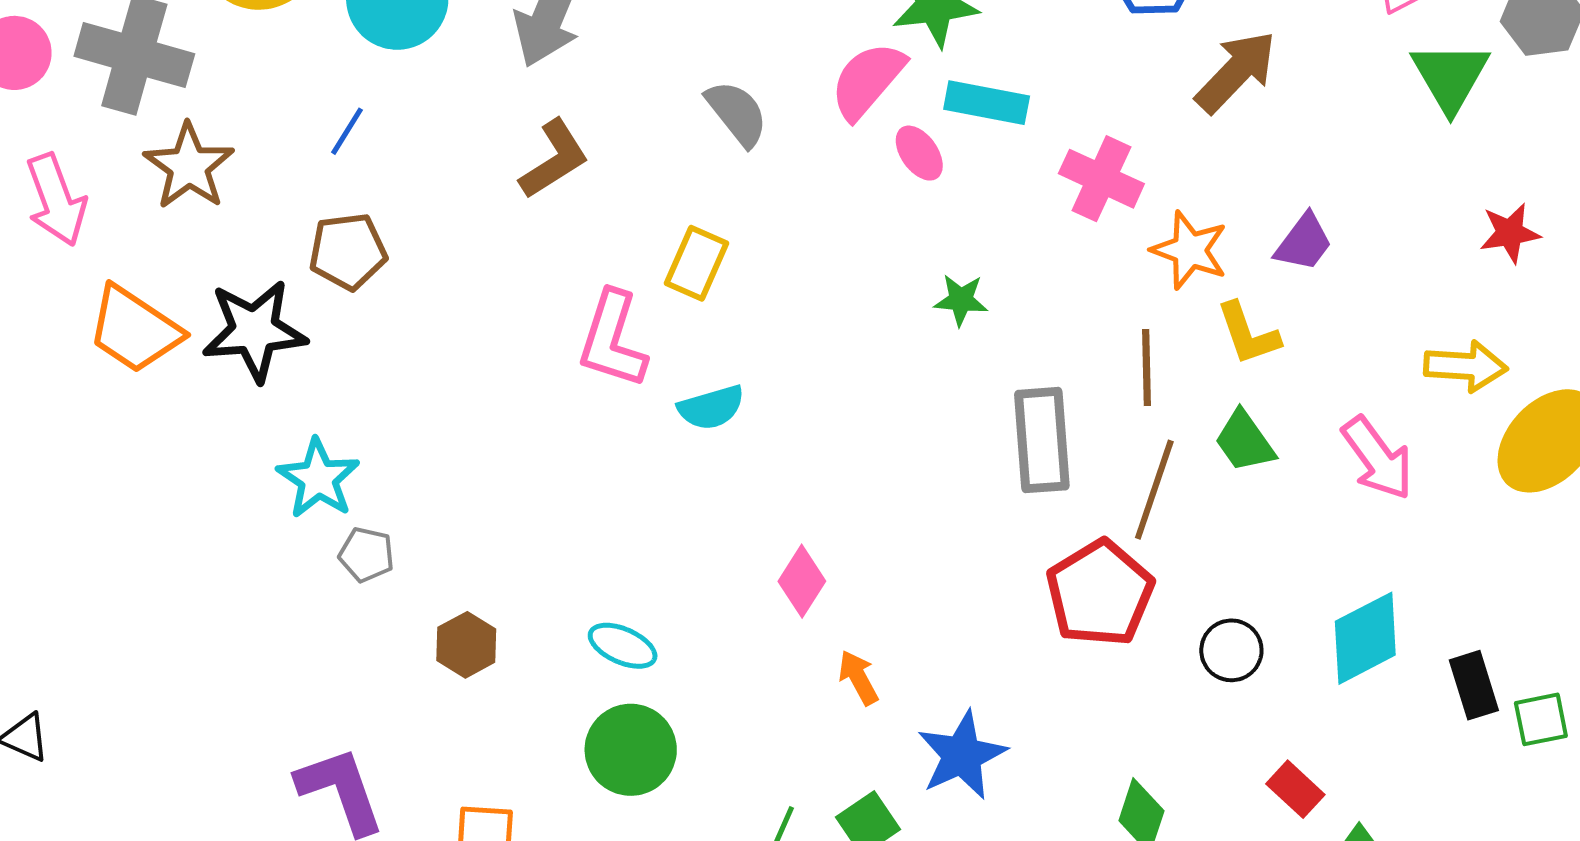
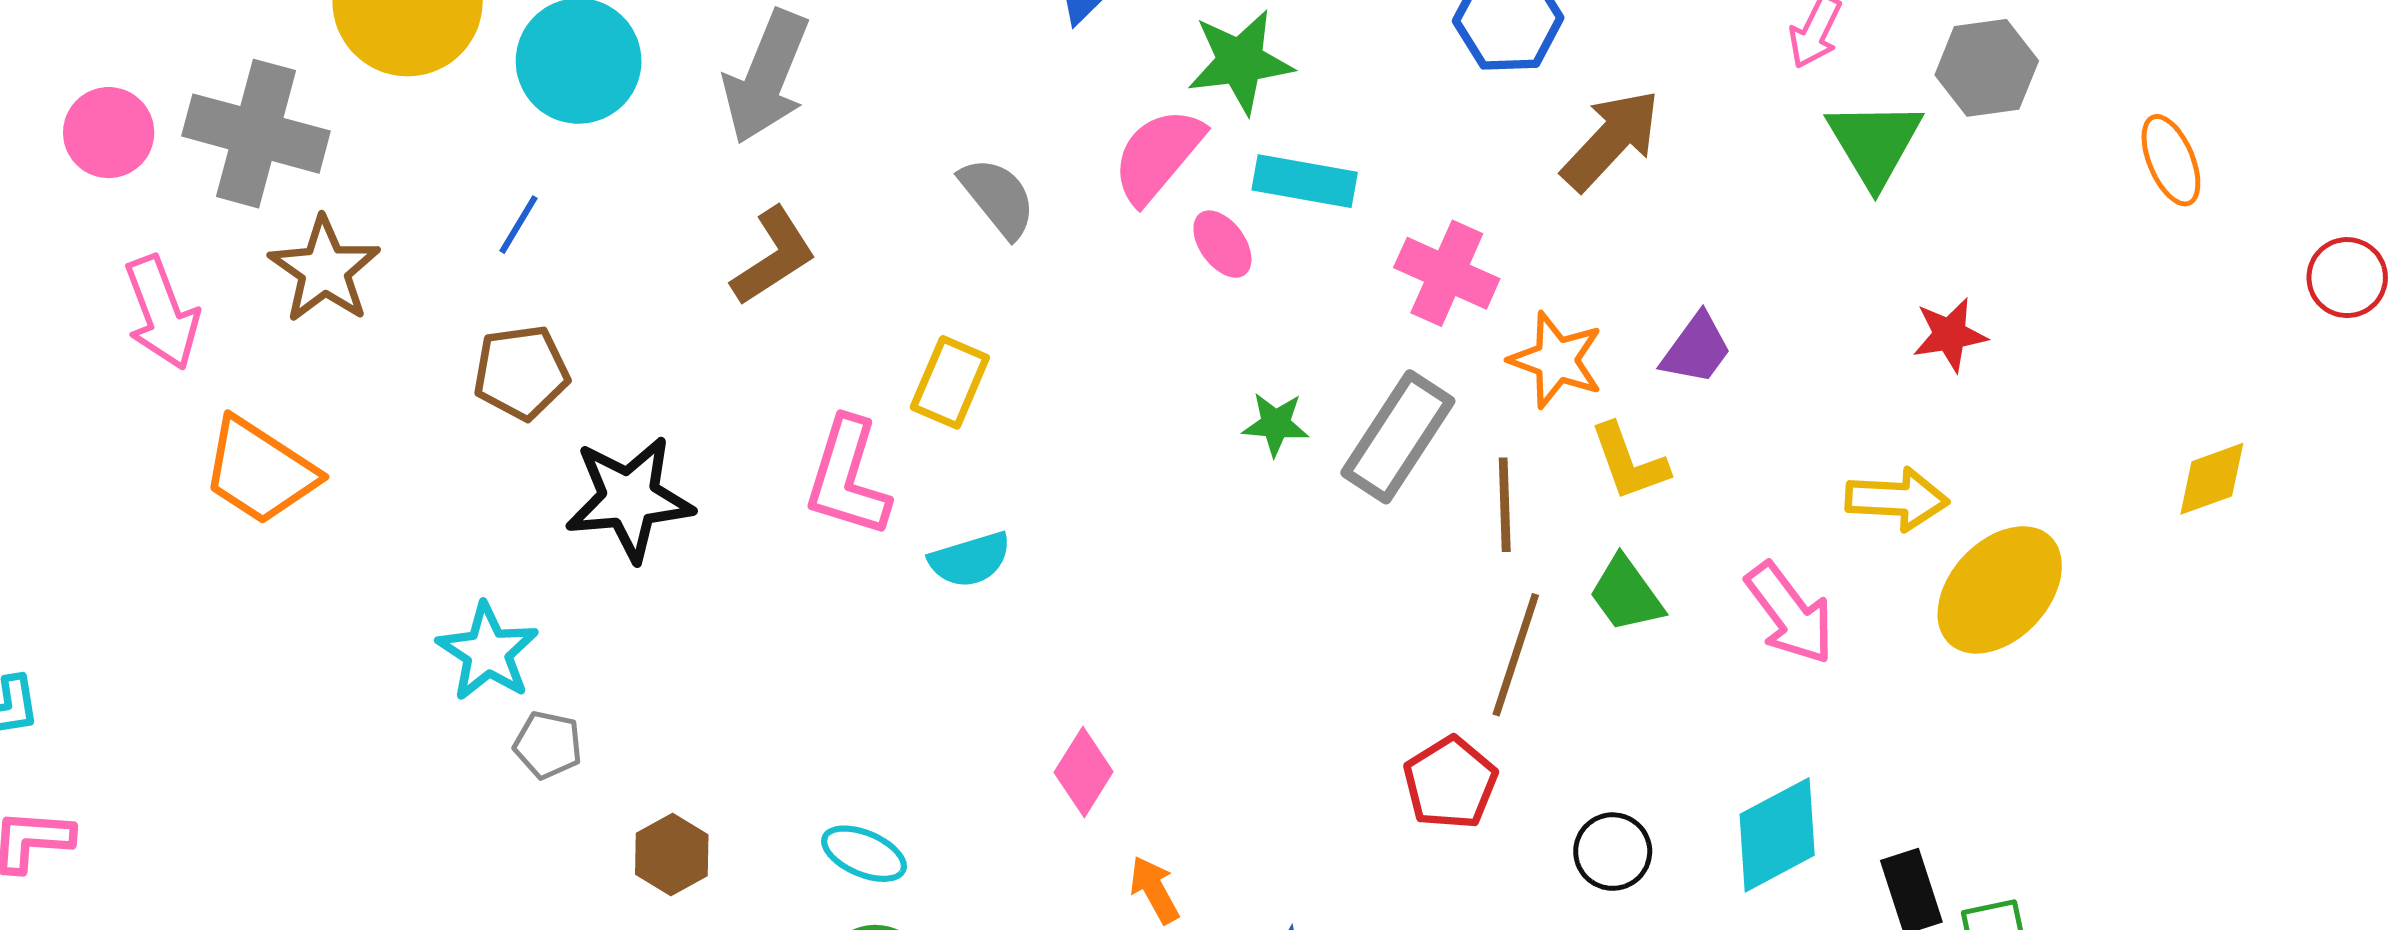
black star: (254, 331) -> (629, 499), moved
gray rectangle: (1042, 440) -> (1398, 437), moved, turned 38
red pentagon: (1100, 593) -> (1450, 783), size x0.7

